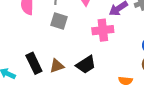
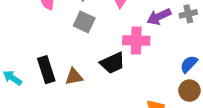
black trapezoid: (86, 65) -> (113, 63), moved

